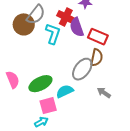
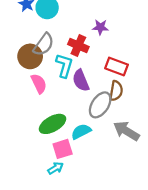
purple semicircle: (77, 27) -> (81, 80), moved
pink semicircle: (13, 80) -> (39, 84), moved
gray arrow: (104, 93) -> (126, 131), size x1.6

